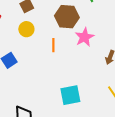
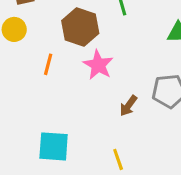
pink star: (84, 37) -> (98, 65), turned -30

